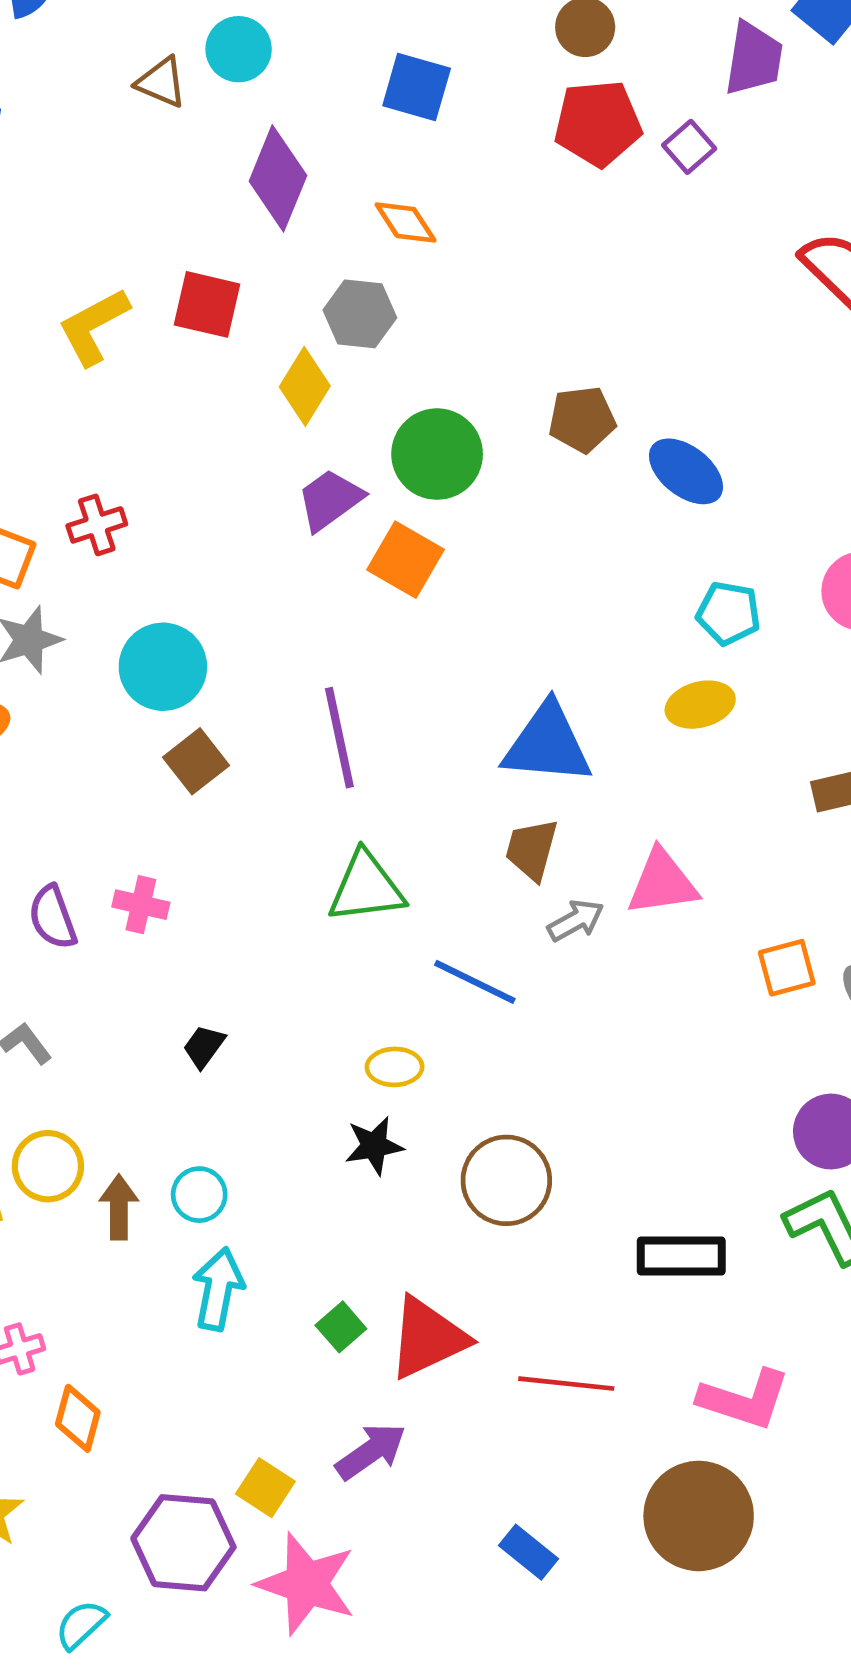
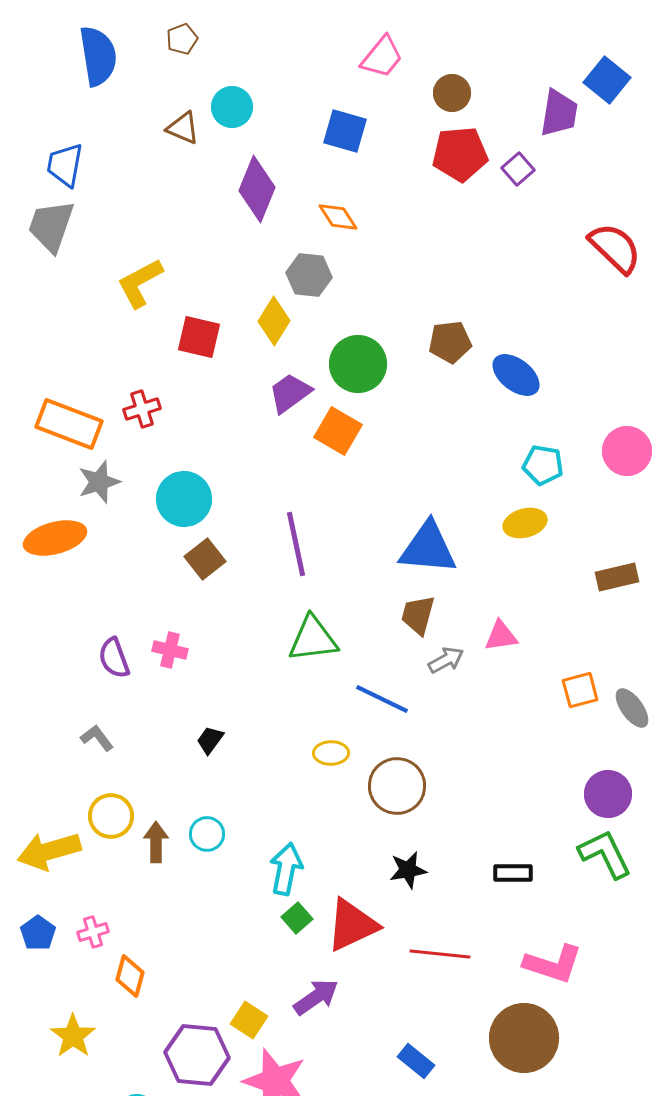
red square: (207, 304) -> (199, 337), moved
pink triangle: (662, 883) -> (501, 636), size x0.7
black star: (374, 1146) -> (408, 870), moved
brown circle: (506, 1180) -> (397, 786), moved
black rectangle: (681, 1256) -> (513, 873), size x0.7
cyan arrow: (218, 1289) -> (286, 869), moved

